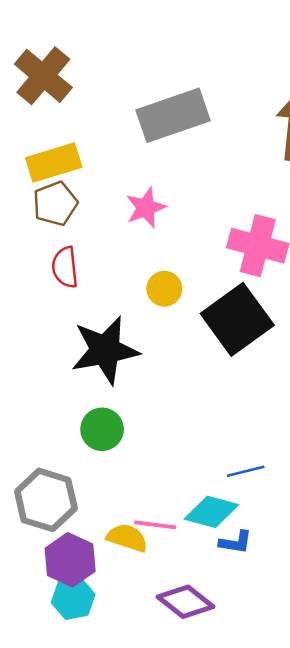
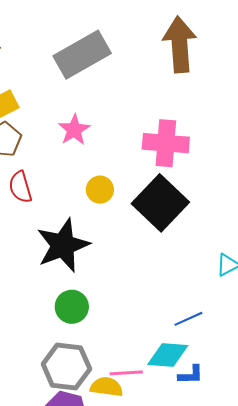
gray hexagon: (46, 500) -> (66, 367), moved

